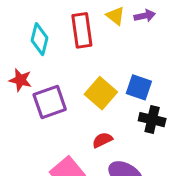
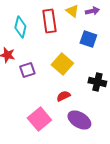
blue square: (139, 87) -> (88, 39), moved
purple square: (50, 102) -> (27, 70), size x0.7

